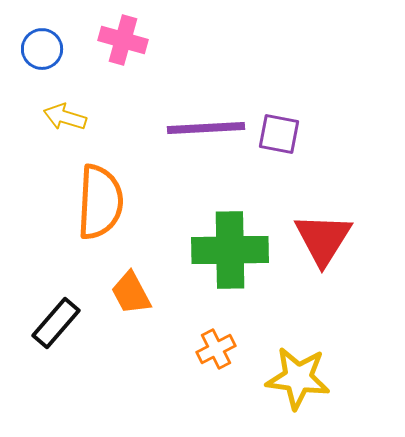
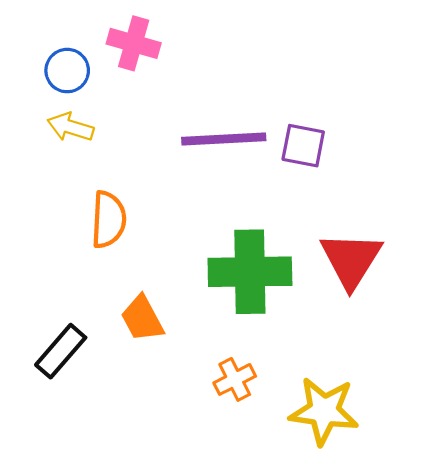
blue circle: (42, 49) -> (67, 71), moved
orange semicircle: (100, 202) -> (109, 220), size x0.7

